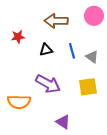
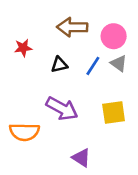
pink circle: (94, 16) -> (114, 36), moved
blue line: (72, 51) -> (93, 66), turned 49
gray triangle: (92, 57) -> (119, 63), moved

